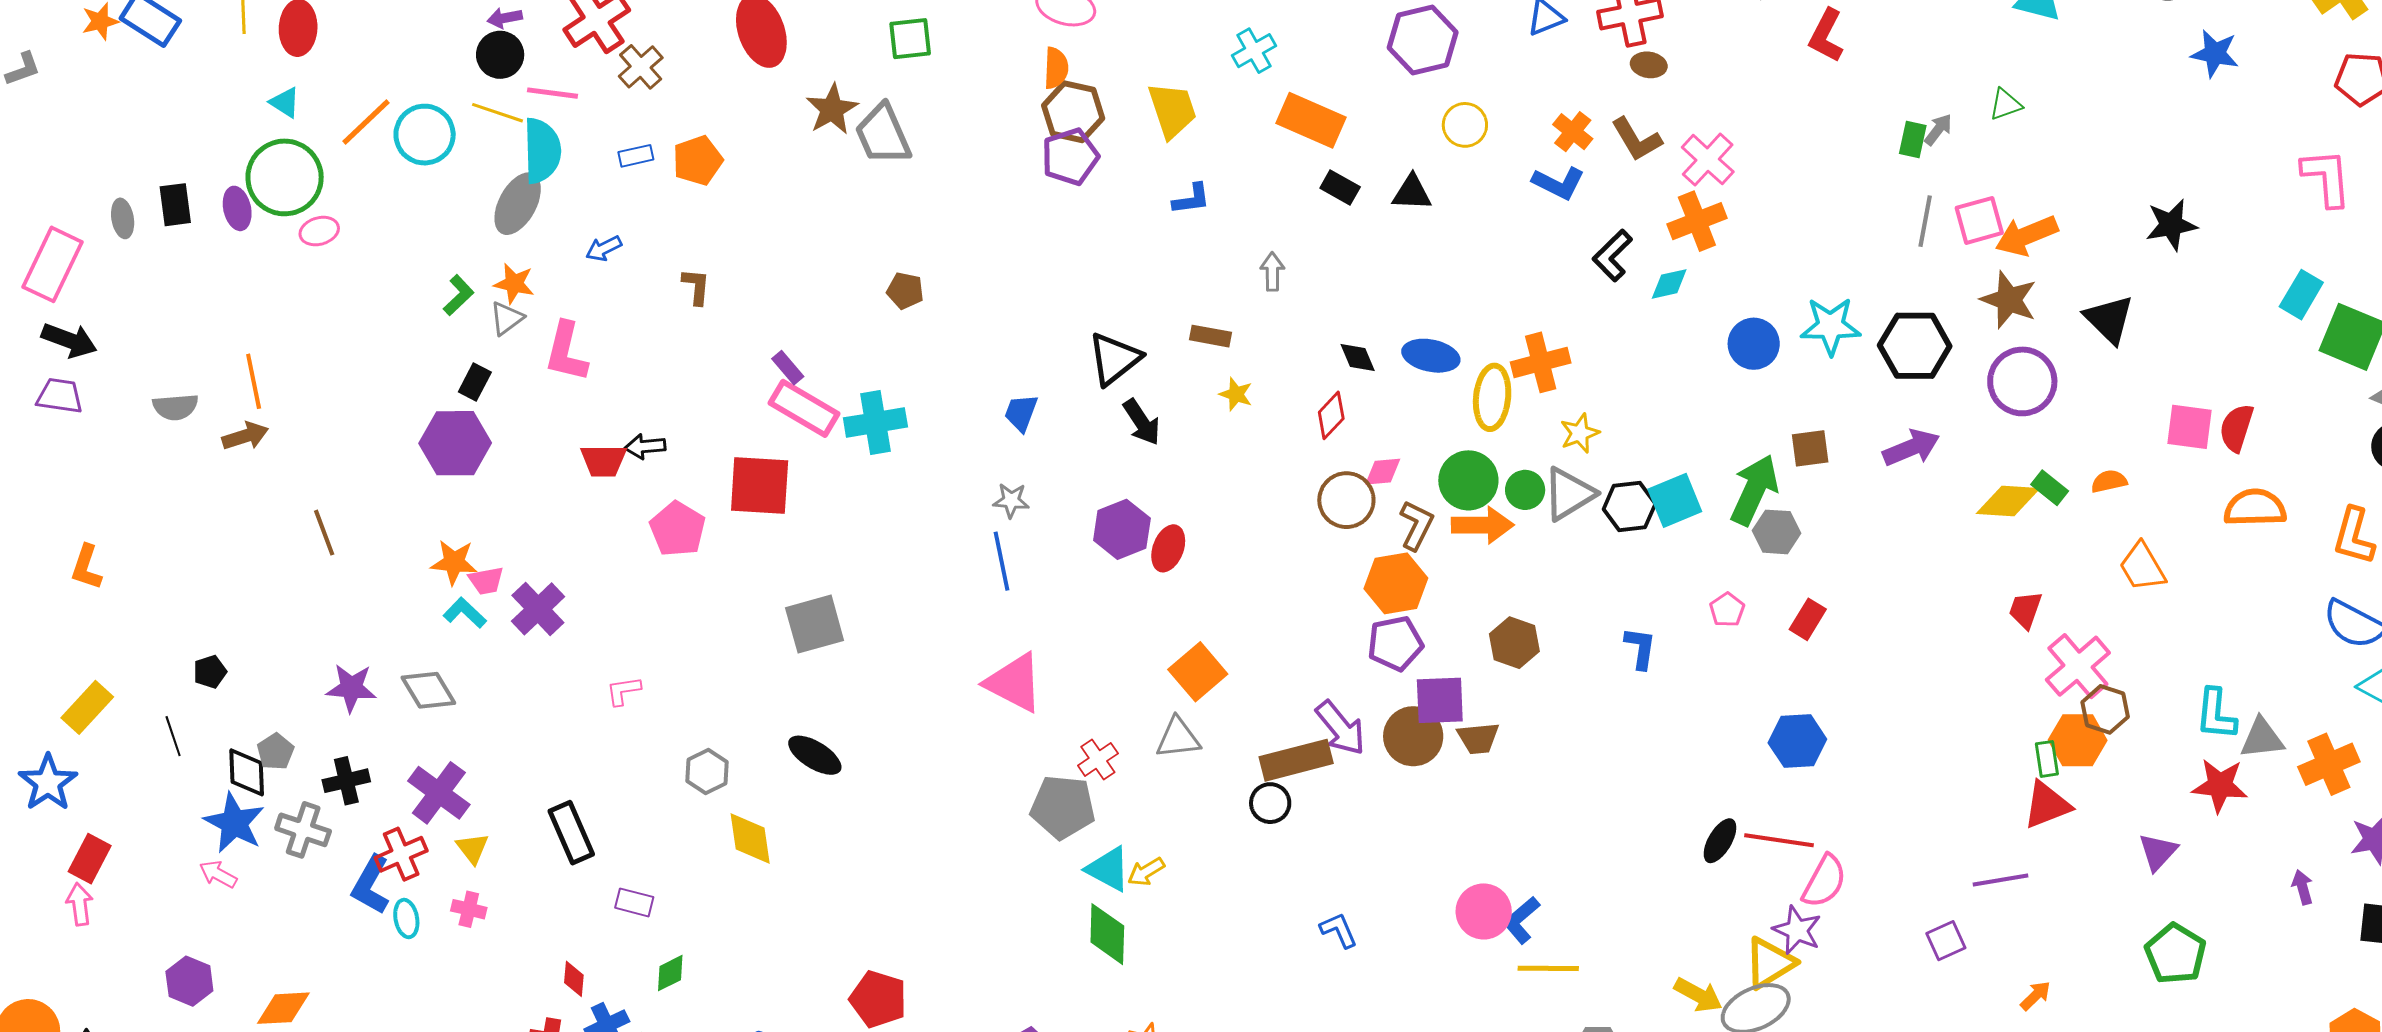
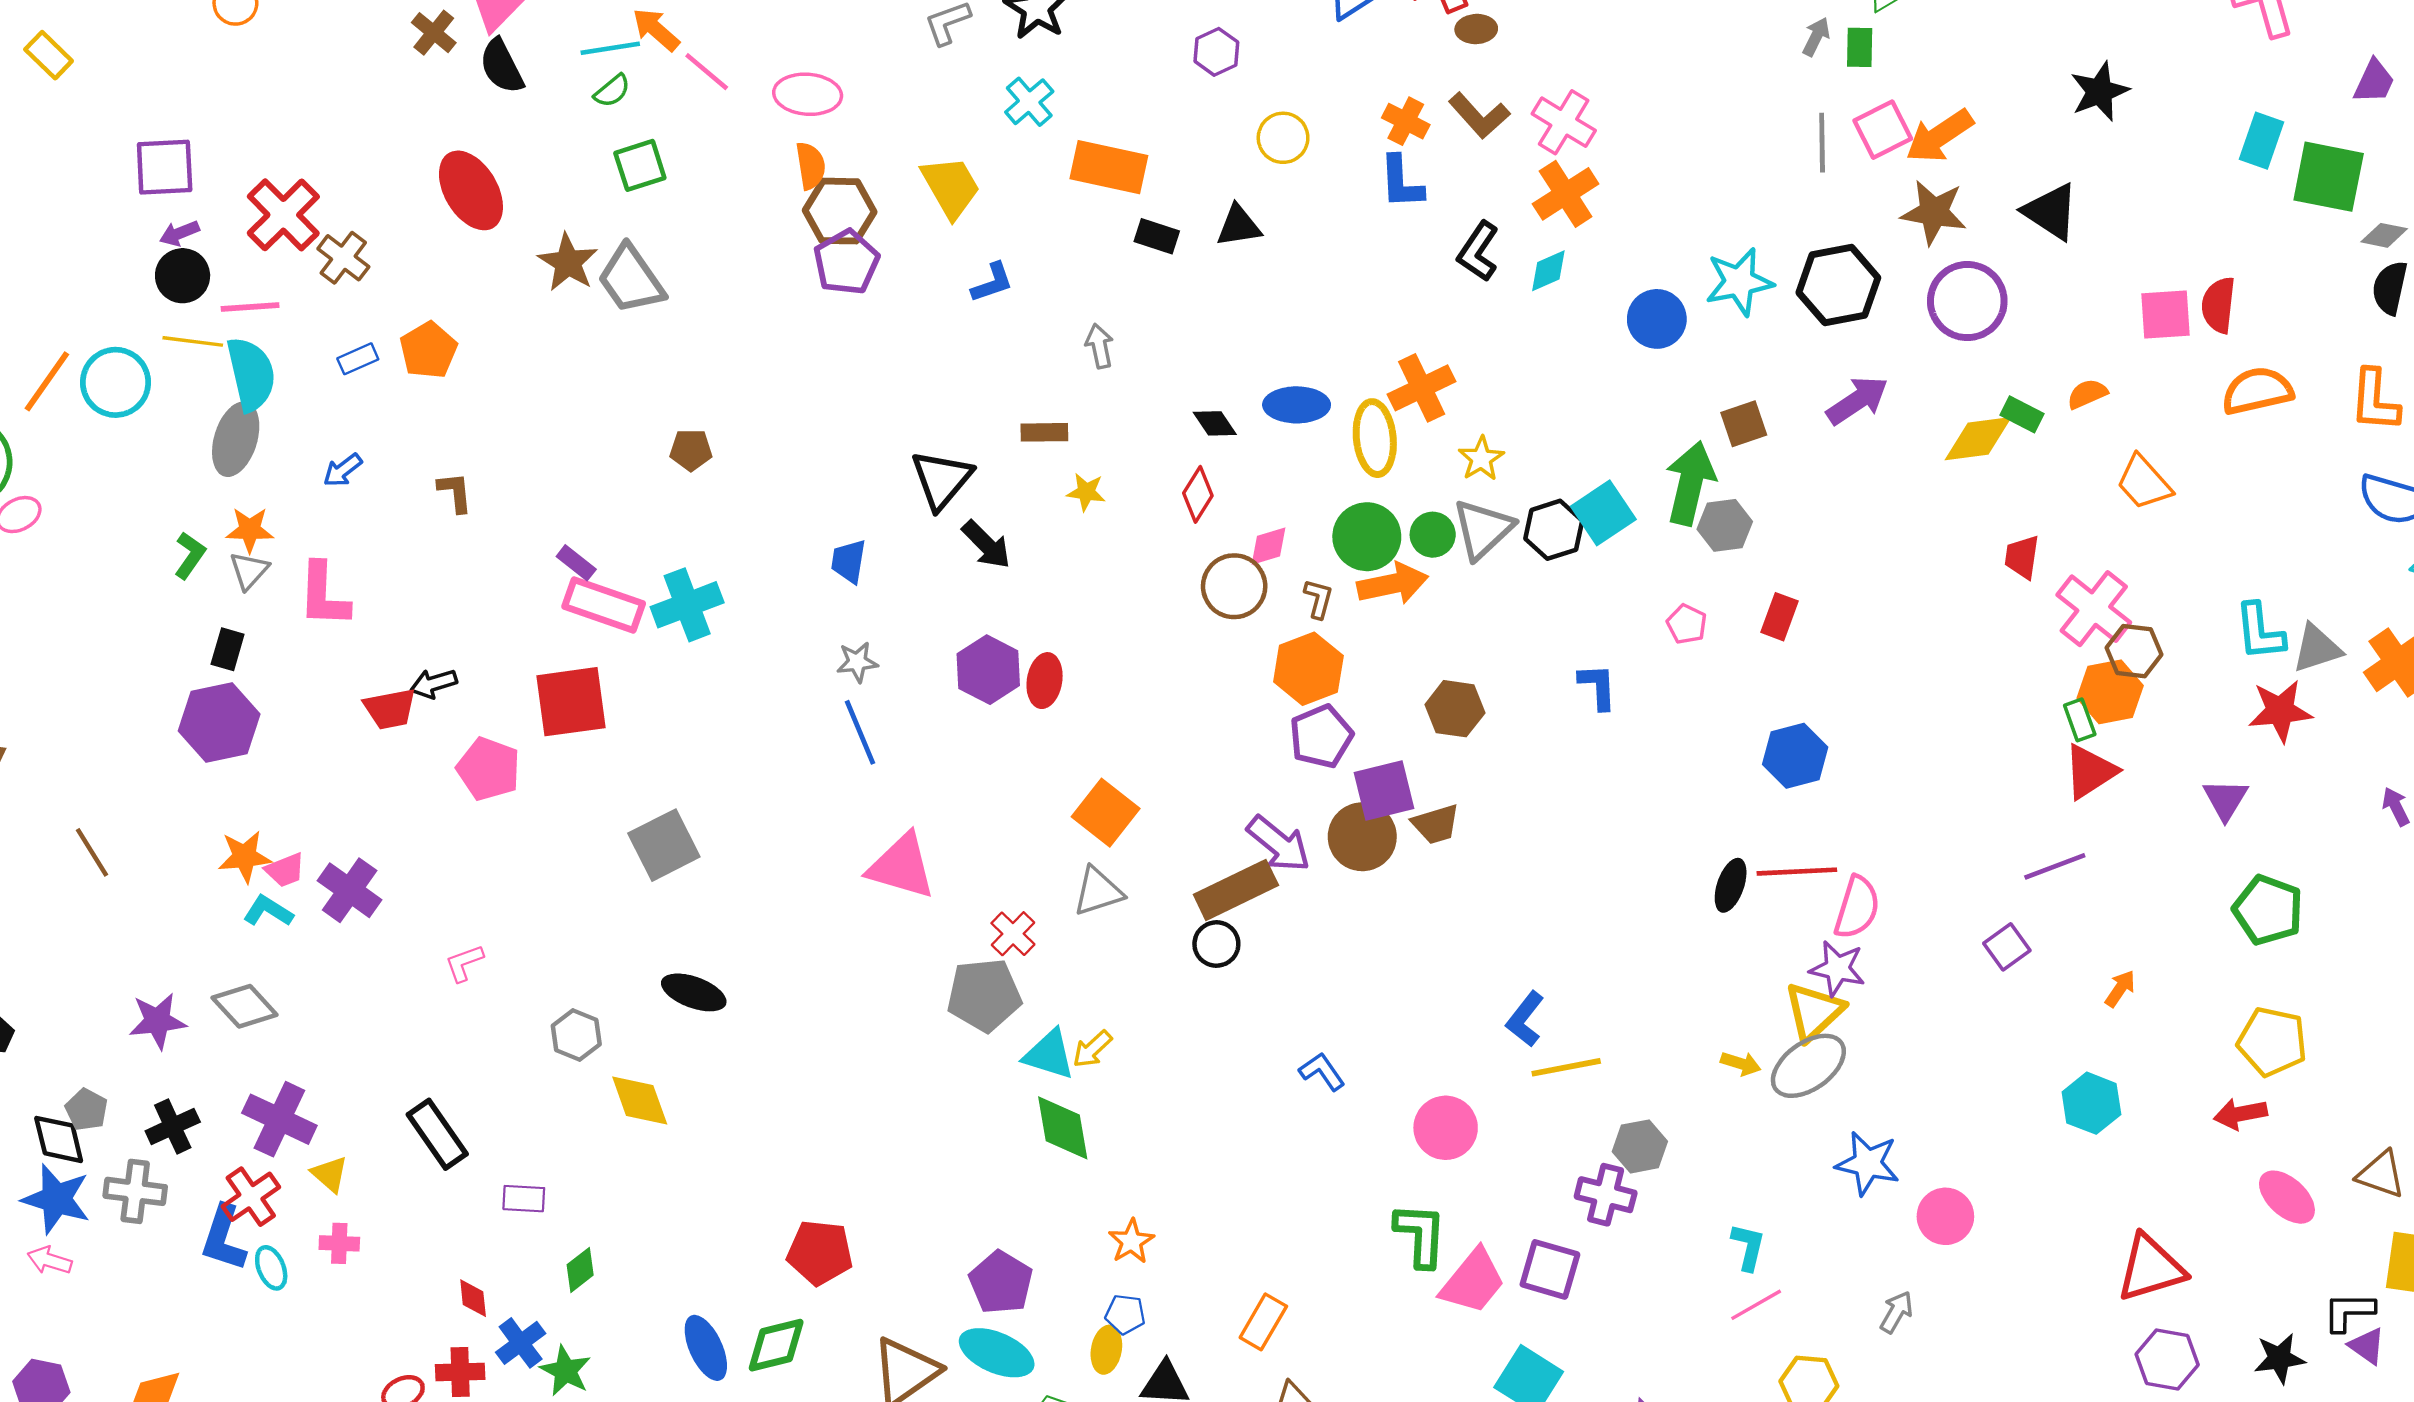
purple hexagon: (1423, 40) -> (1216, 52), size x0.6
green rectangle: (1913, 139) -> (1860, 47), moved
blue L-shape: (1559, 183) -> (1401, 182), turned 72
brown L-shape: (1416, 525) -> (1318, 599), size x0.7
pink circle: (1484, 911) -> (1446, 1128), moved
yellow arrow: (1698, 995) -> (1741, 1064), size x0.7

